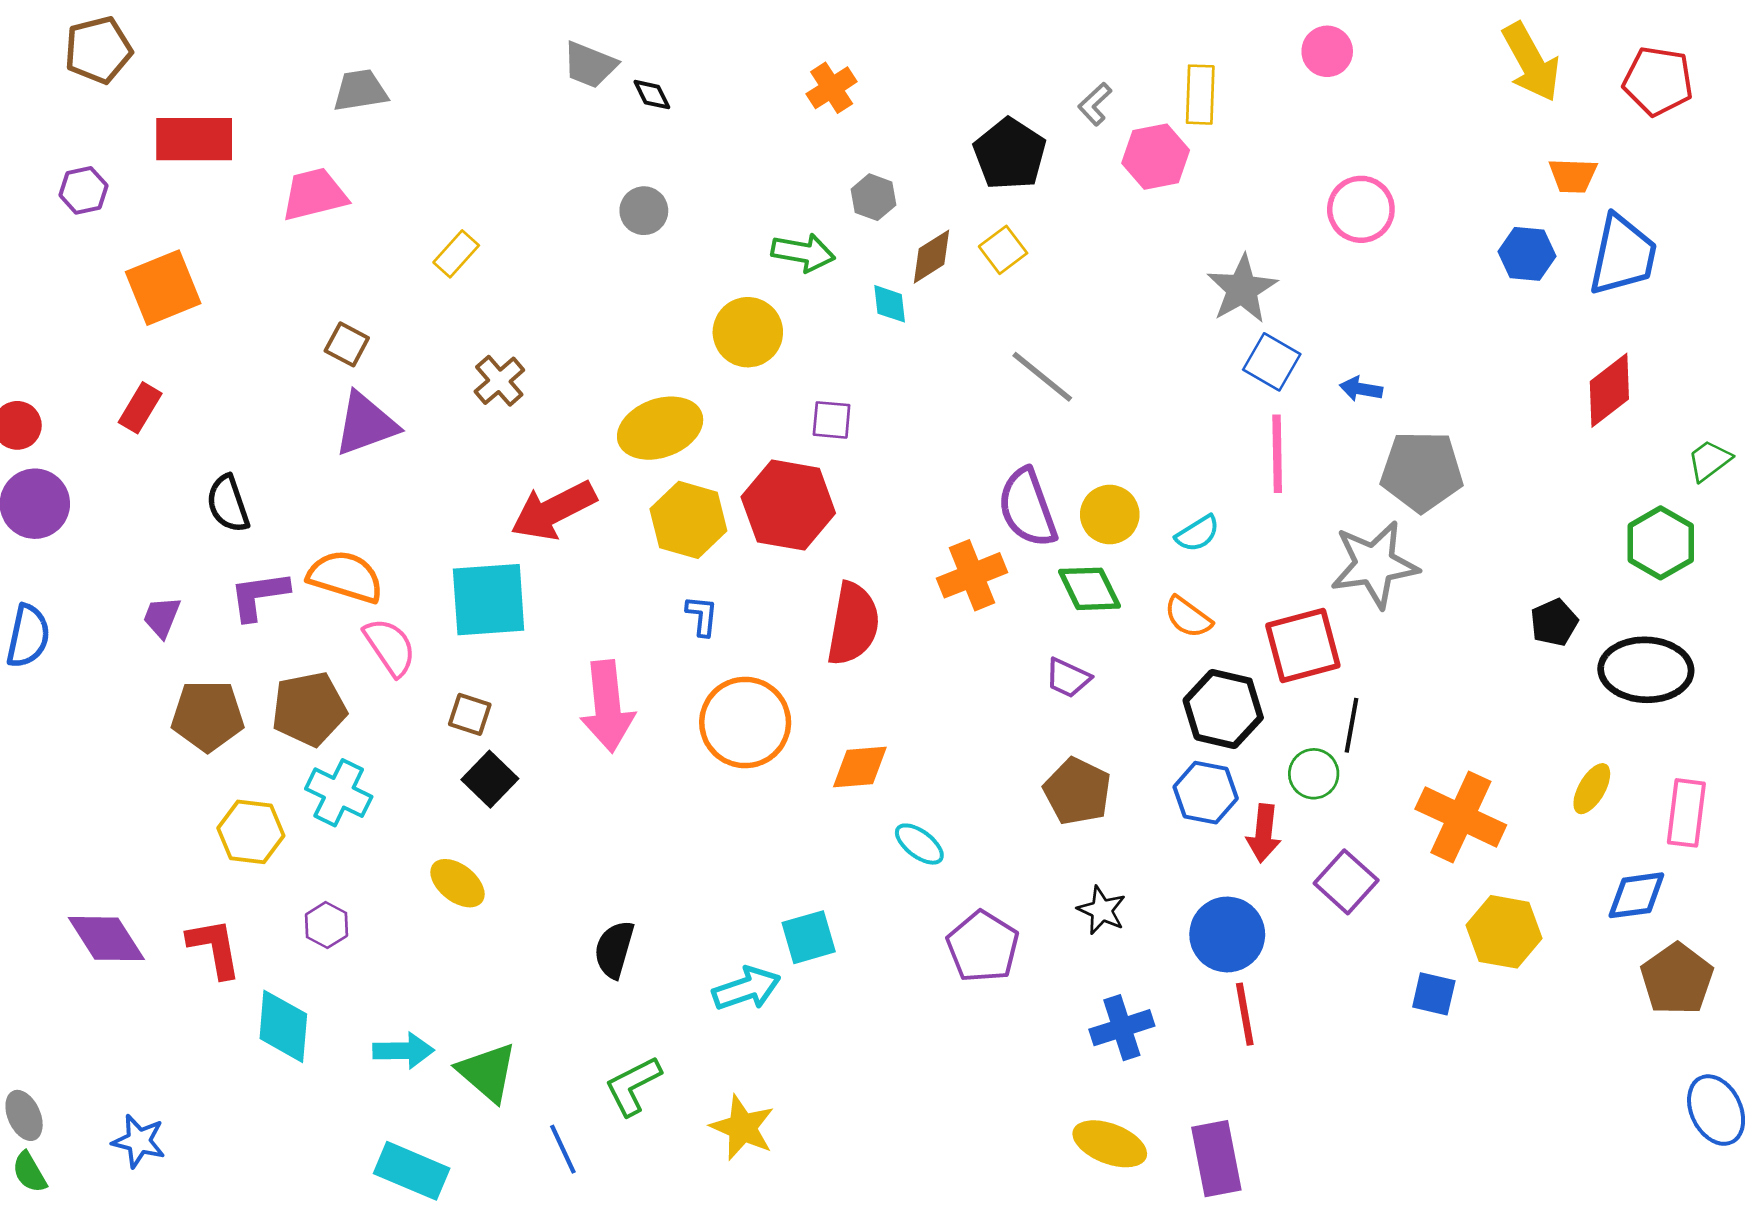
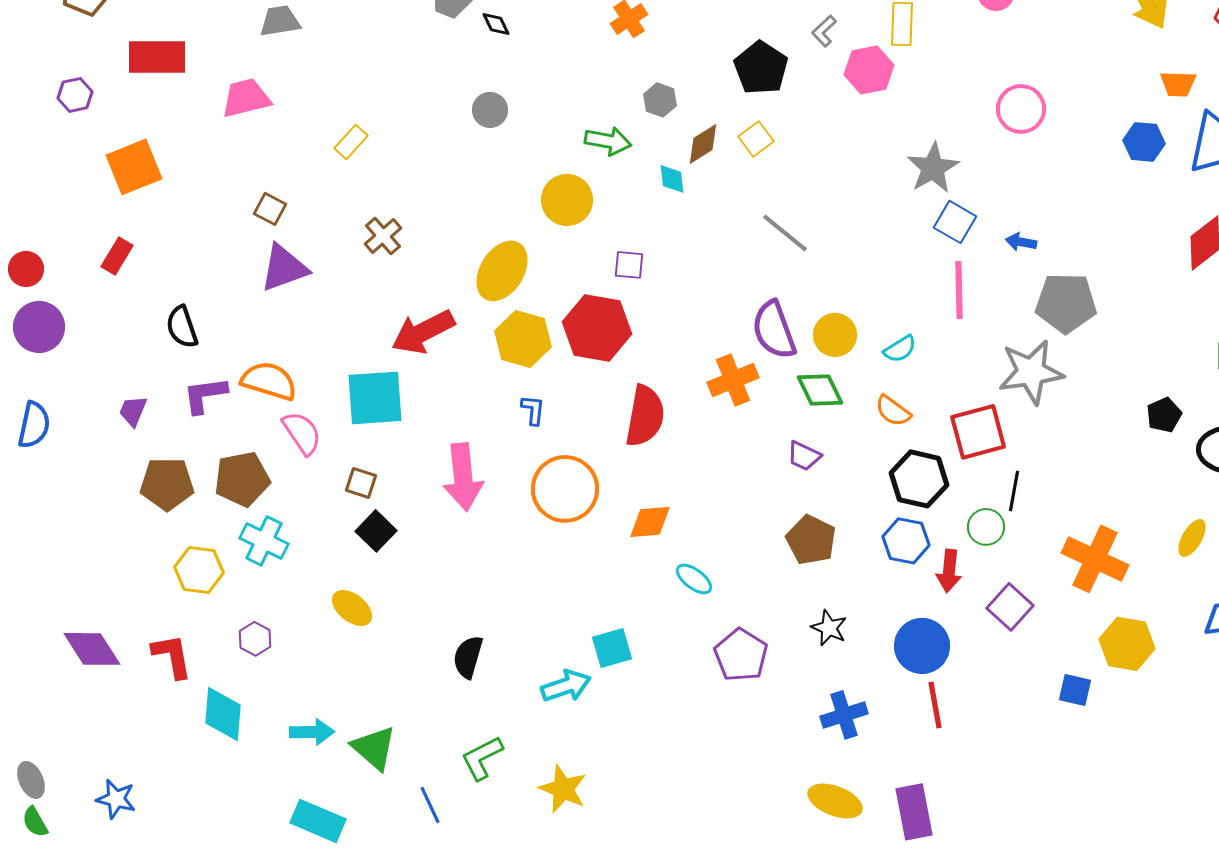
yellow ellipse: (660, 428) -> (502, 271), turned -38

